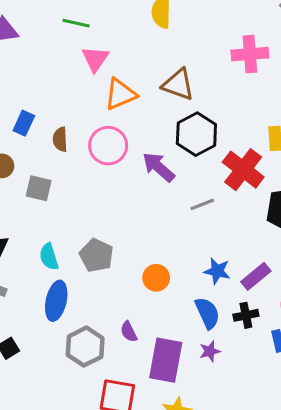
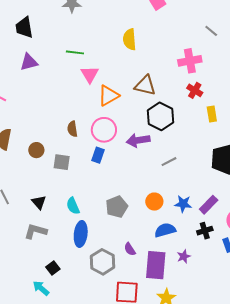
blue rectangle: (24, 123) -> (98, 155), moved
purple arrow: (159, 167) -> (138, 140), turned -45
red cross: (243, 170) -> (195, 90), moved, size x0.6
gray pentagon: (96, 255) -> (117, 207), moved, turned 30
orange circle: (156, 278) -> (154, 202), moved
blue semicircle: (207, 313) -> (165, 230), moved, turned -75

